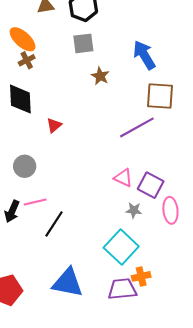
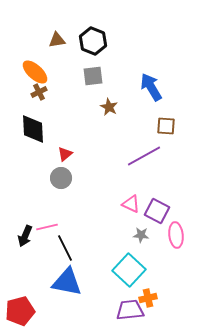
brown square: (160, 96) -> (166, 126), size x0.7
gray circle: (25, 166) -> (61, 178), moved
black line: (54, 224) -> (65, 248), turned -60
blue triangle: (68, 283) -> (67, 282), moved

